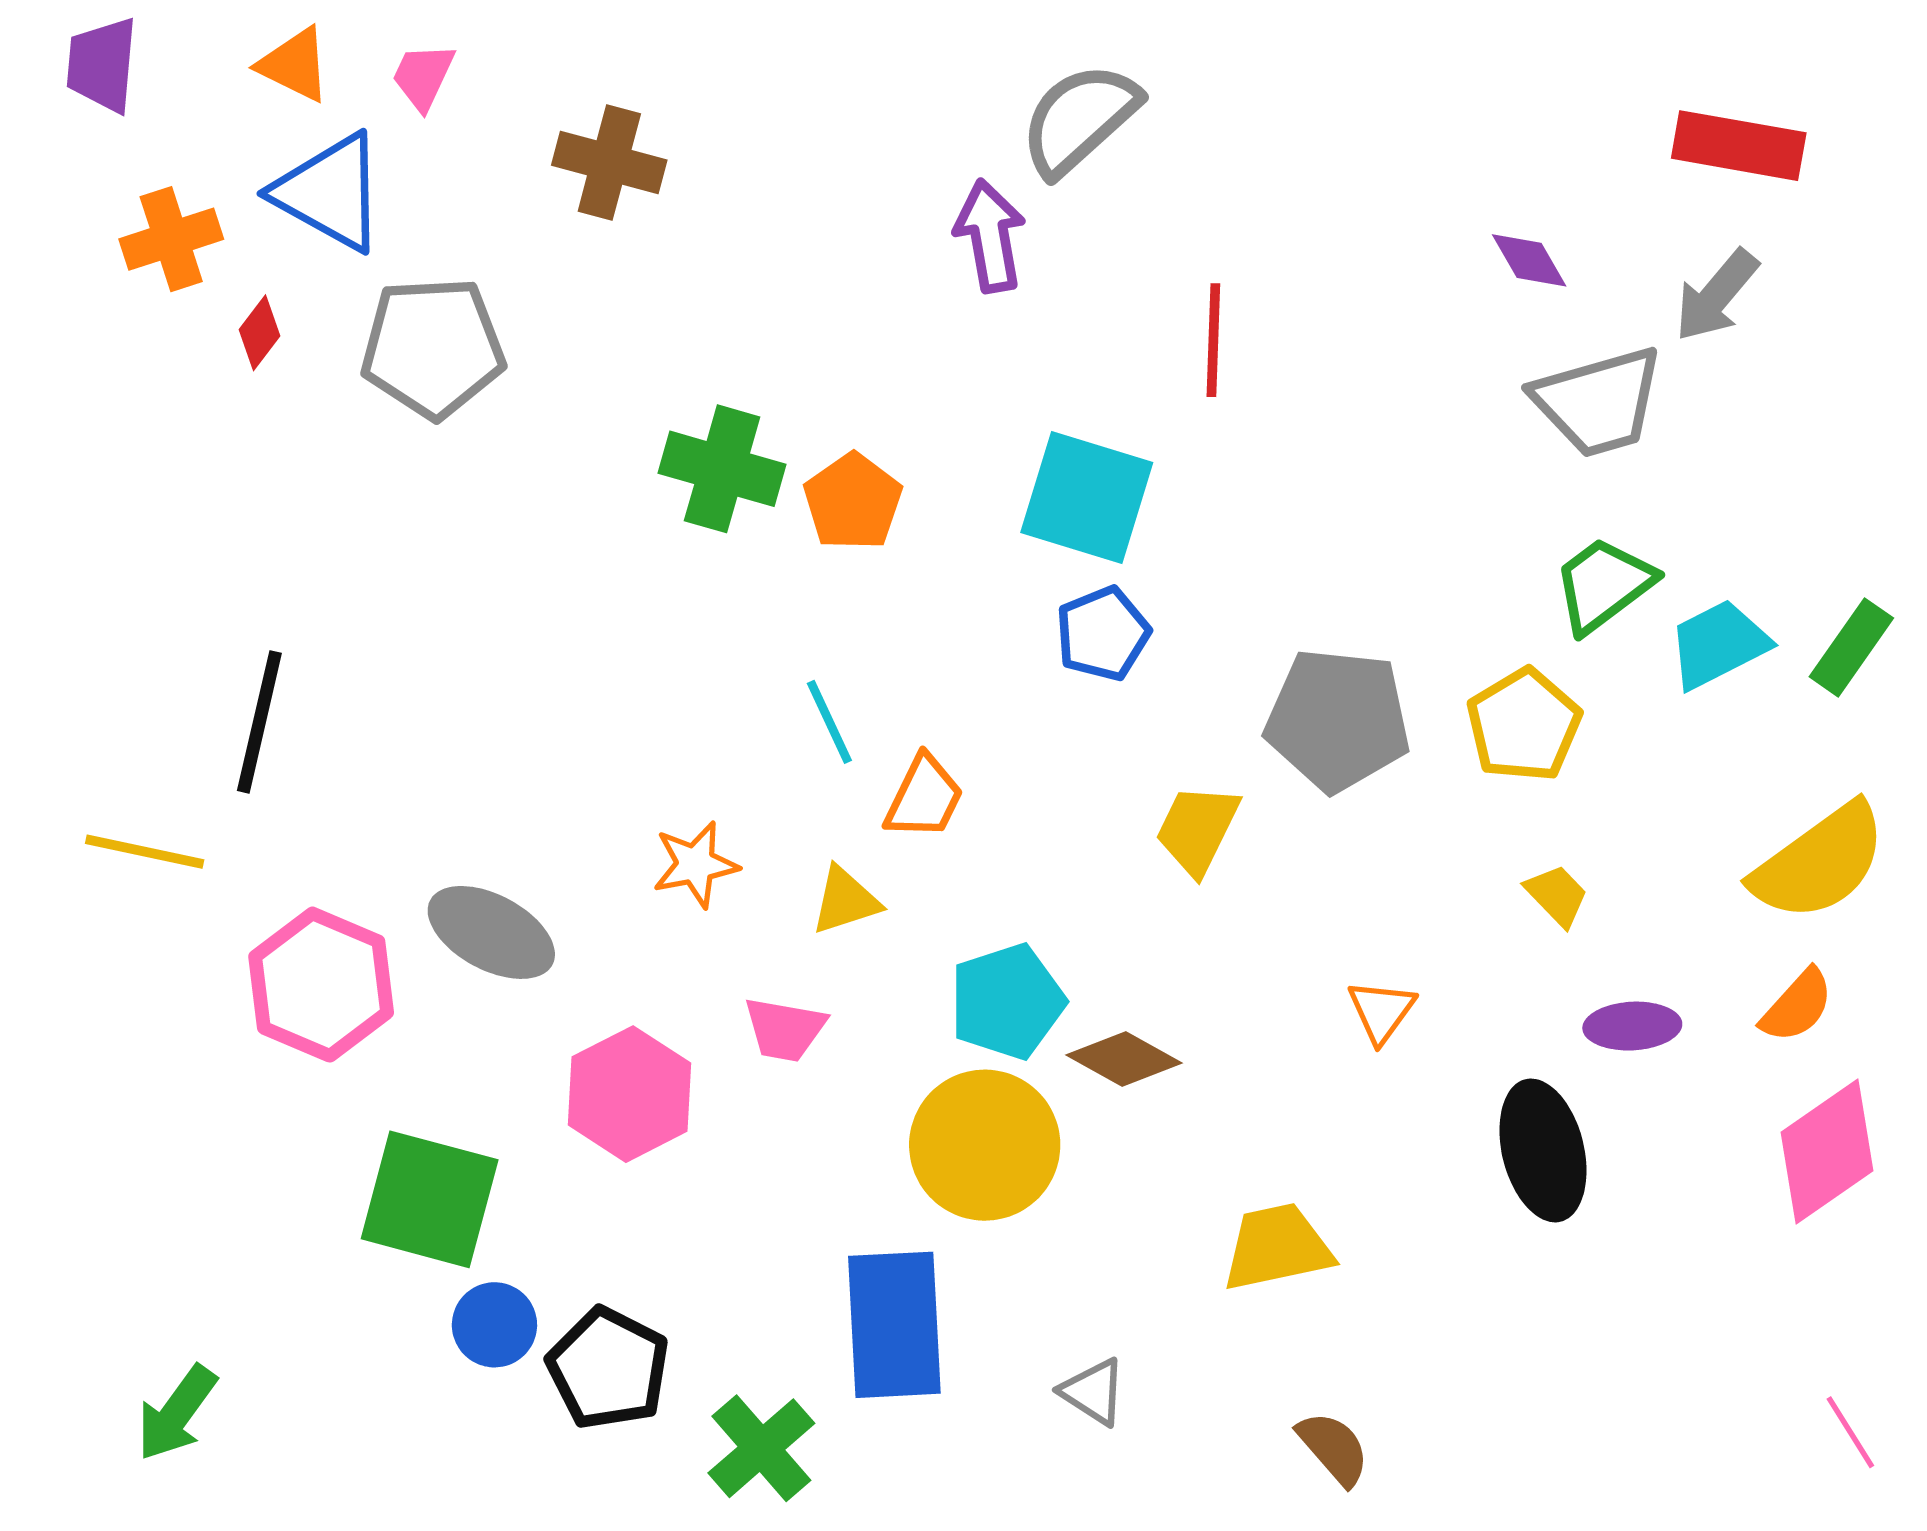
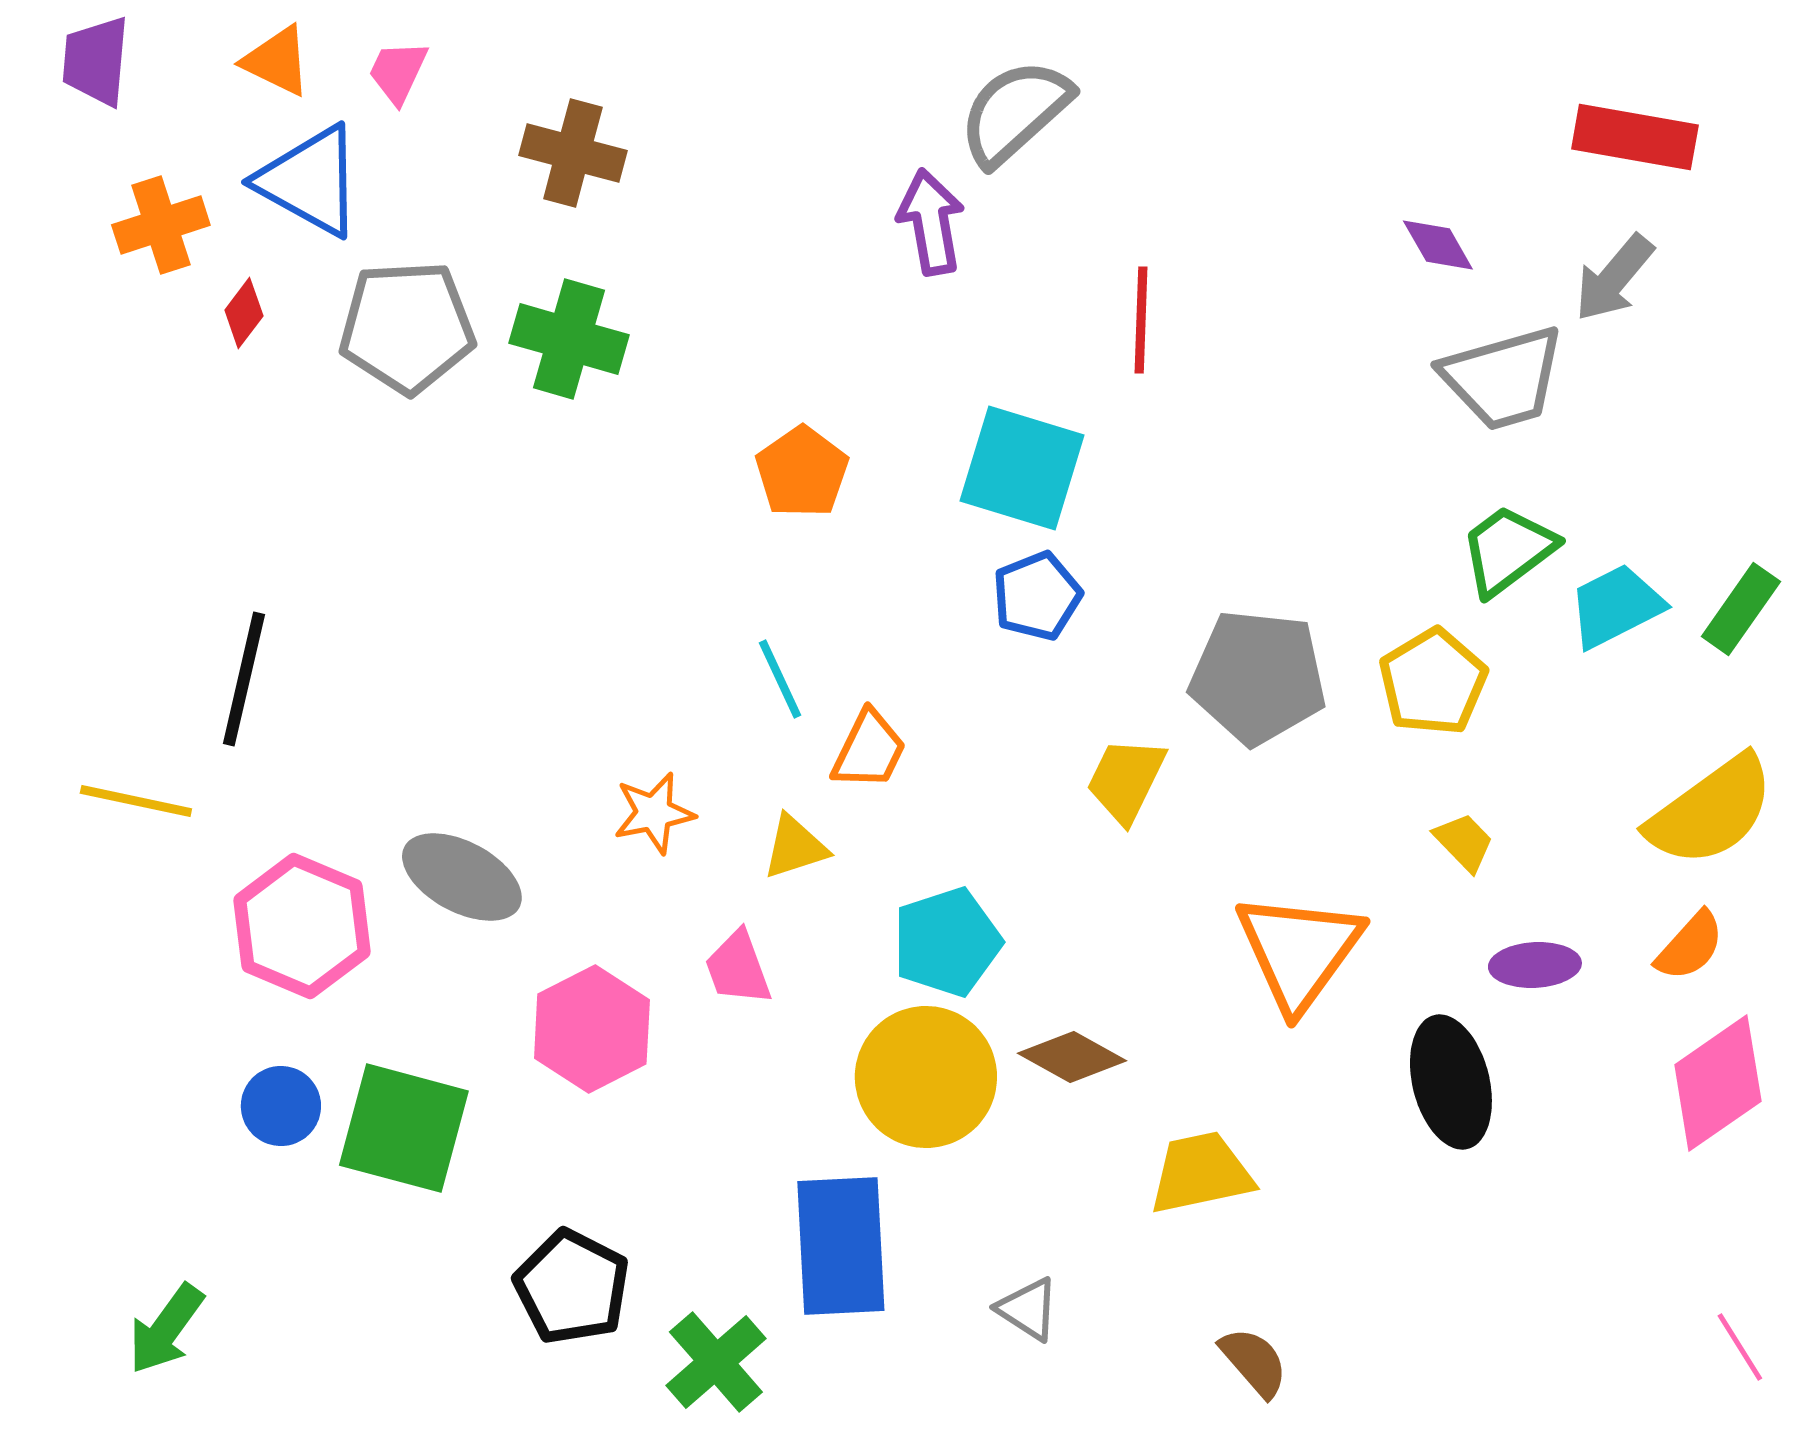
green cross: (722, 469) -> (569, 339), moved
orange triangle: (1381, 1011) -> (1299, 951), size x2.0
pink trapezoid: (785, 1029) -> (738, 968), turned 60
brown diamond: (1124, 1059) -> (1072, 1057), moved
blue circle: (494, 1325) -> (281, 1106), moved

